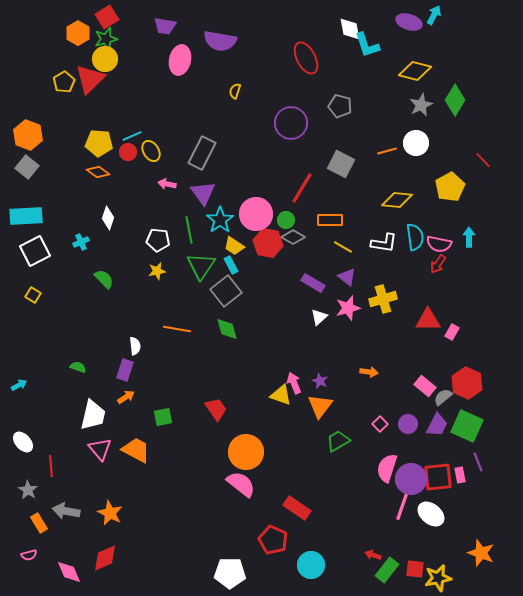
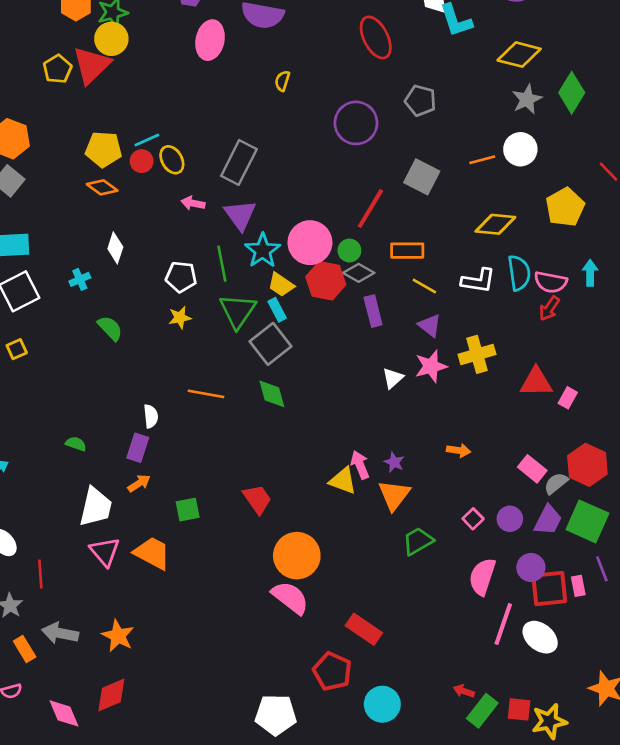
purple rectangle: (313, 283) -> (373, 311), moved, turned 45
yellow square: (33, 295) -> (17, 349), turned 35
purple circle: (411, 479) -> (531, 567), moved, size x0.7

